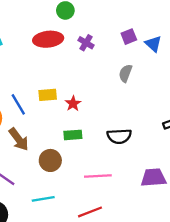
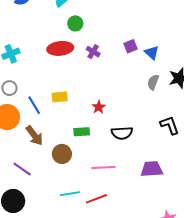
gray semicircle: (125, 73) -> (153, 82), moved
red star: (73, 104) -> (99, 107), moved
cyan line: (43, 199) -> (70, 194), moved

